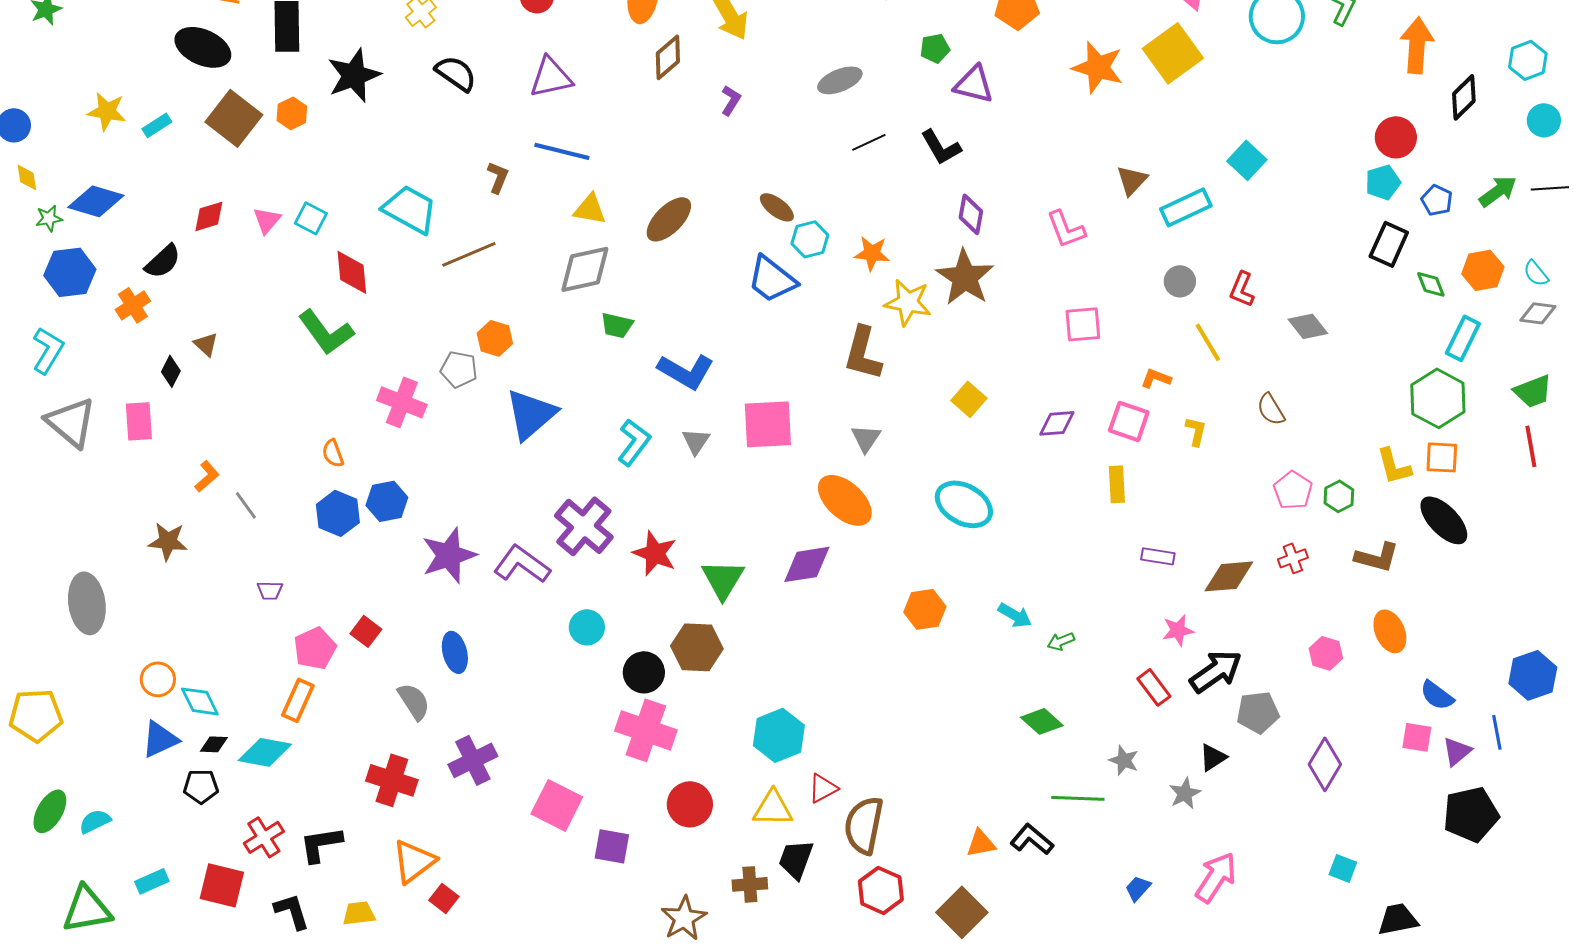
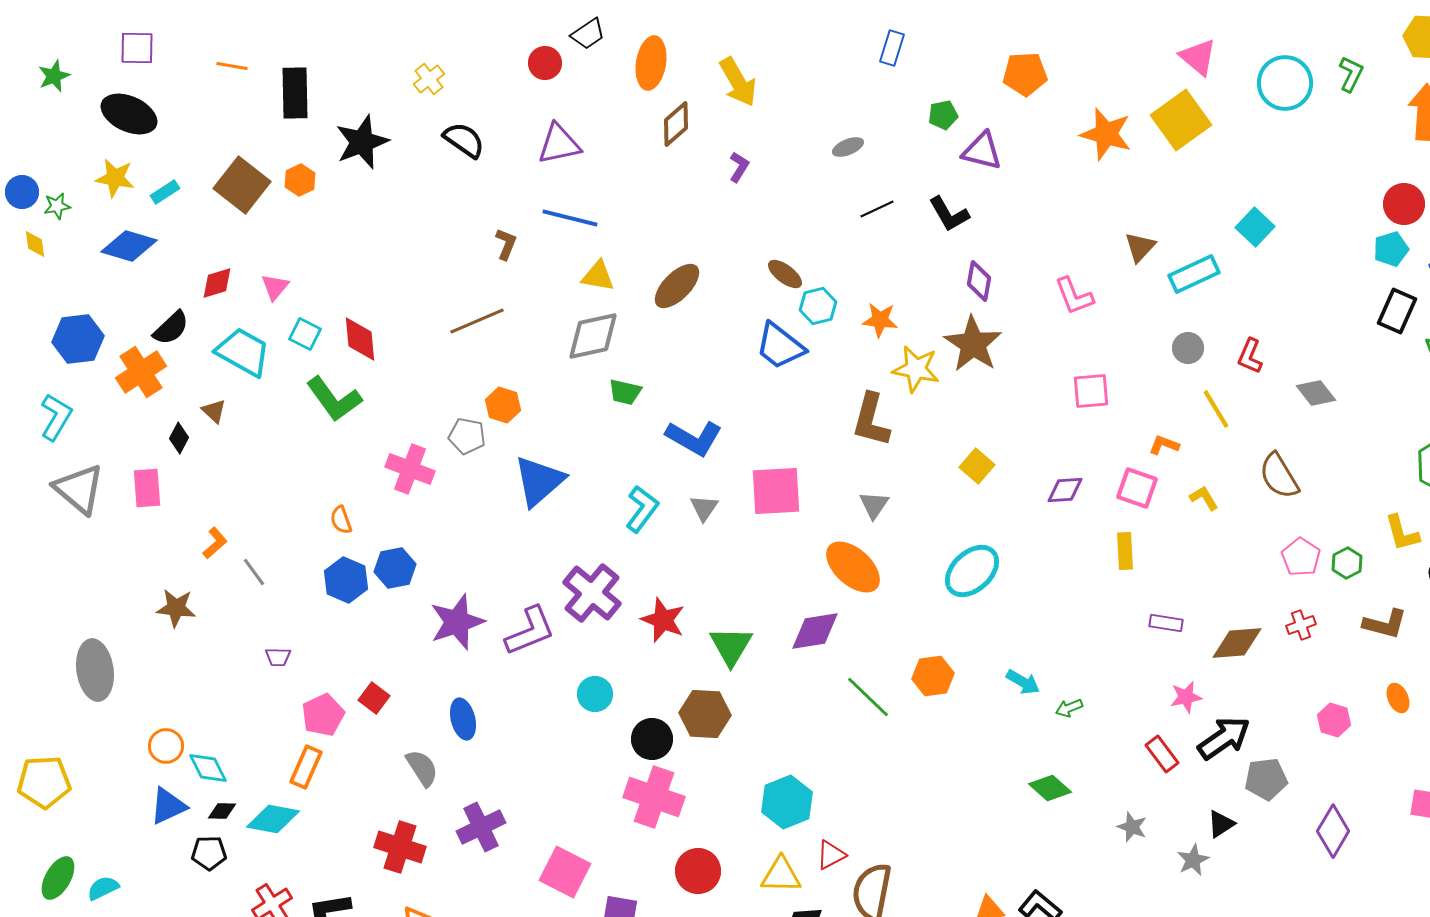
black ellipse: (203, 47) -> (129, 114), moved
gray ellipse: (840, 80) -> (848, 147), size x0.7
blue diamond: (96, 201) -> (129, 246), moved
cyan trapezoid: (410, 209) -> (243, 352), moved
green star: (49, 218) -> (57, 206), moved
cyan square: (311, 218) -> (305, 334), moved
orange cross: (133, 305) -> (141, 372), size x1.4
brown semicircle: (1271, 409) -> (1279, 476), size x1.4
yellow L-shape: (1196, 431) -> (1204, 498), turned -44
cyan ellipse: (964, 504) -> (972, 571), turned -72
purple L-shape: (522, 564) -> (530, 631), turned 122
orange ellipse: (1390, 631) -> (1398, 698), size x0.7
green line: (1078, 798) -> (868, 697), moved, turned 42

